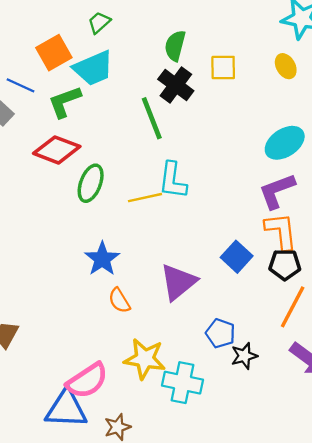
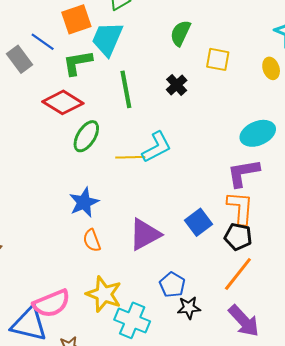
cyan trapezoid: (93, 68) -> (107, 39), turned 126
black cross: (176, 85) -> (177, 85), moved, size x0.7
green line: (152, 118) -> (126, 89), moved
cyan L-shape: (173, 180) -> (157, 147), turned -136

